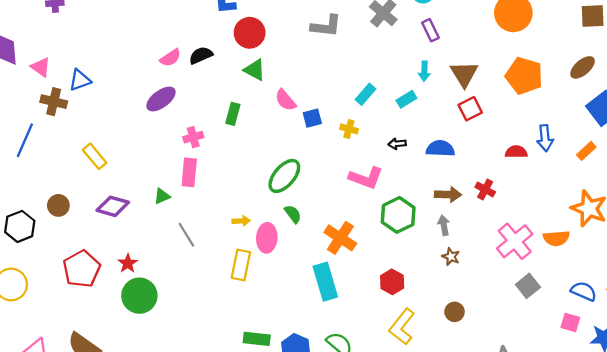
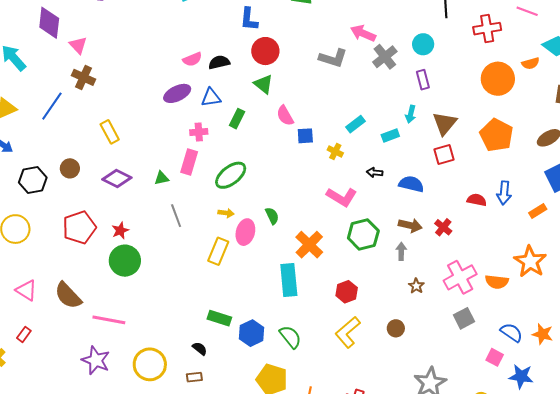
blue triangle: (80, 80) -> (211, 97), moved
green ellipse: (284, 176) -> (231, 175), moved
brown star: (451, 257) -> (416, 286), moved

